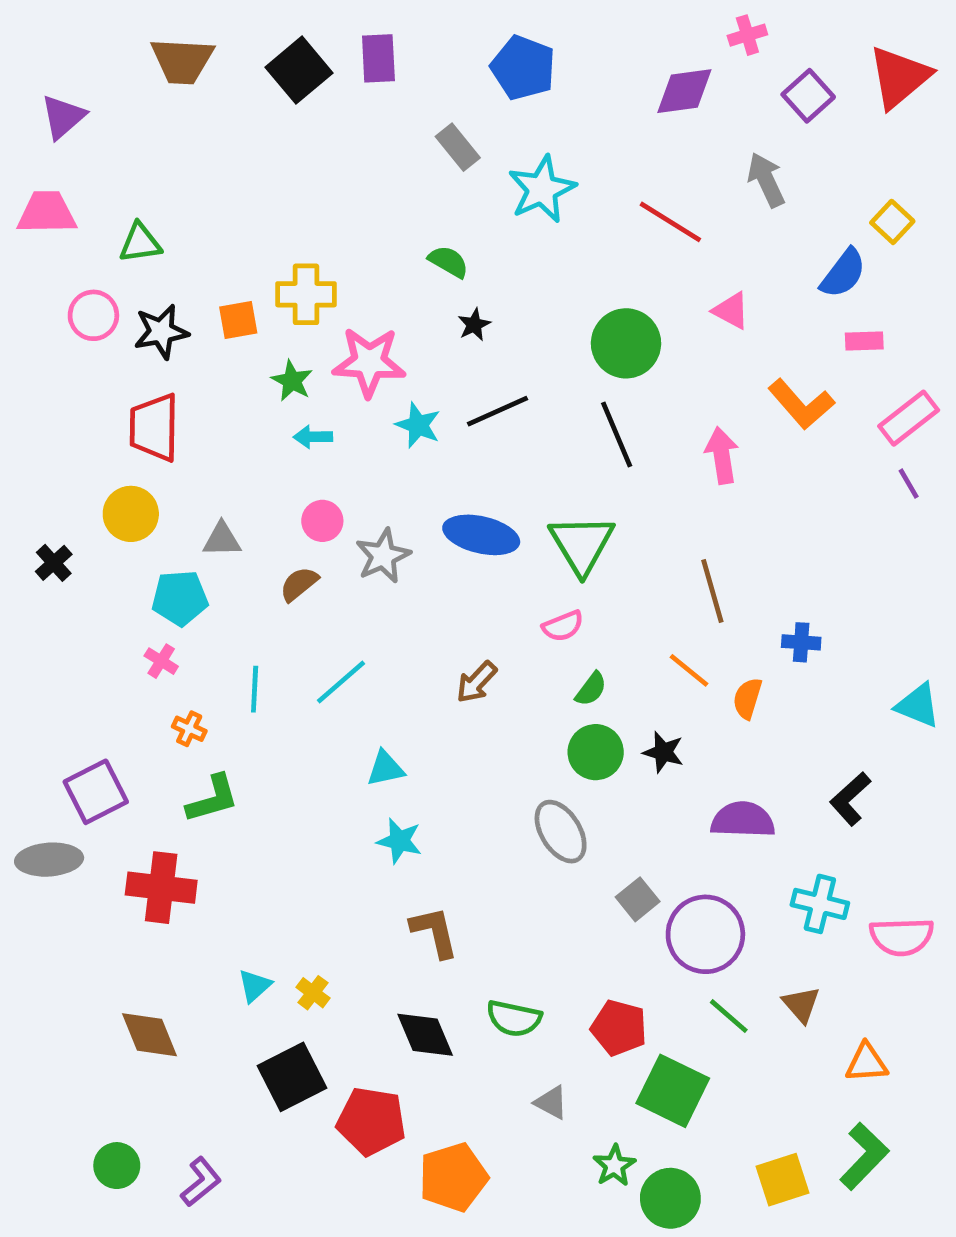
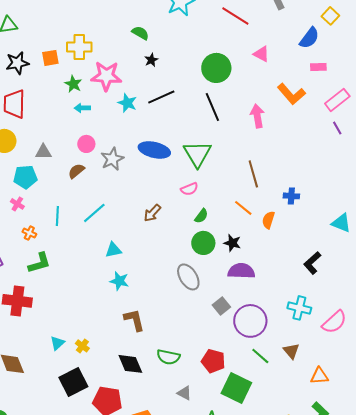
purple semicircle: (743, 820) -> (241, 271), moved
pink semicircle: (902, 937) -> (334, 322), turned -40

